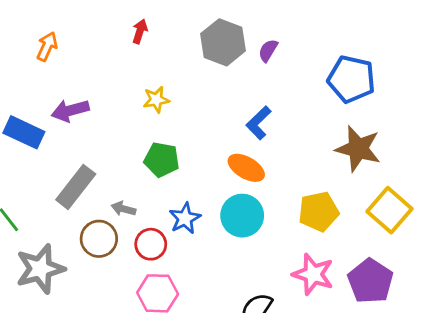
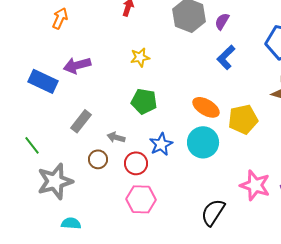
blue L-shape: (259, 123) -> (226, 57), moved
gray rectangle: (76, 187) -> (81, 121), size x0.7
yellow pentagon: (319, 211) -> (243, 119), moved
brown circle: (99, 239) -> (98, 159), size x0.7

